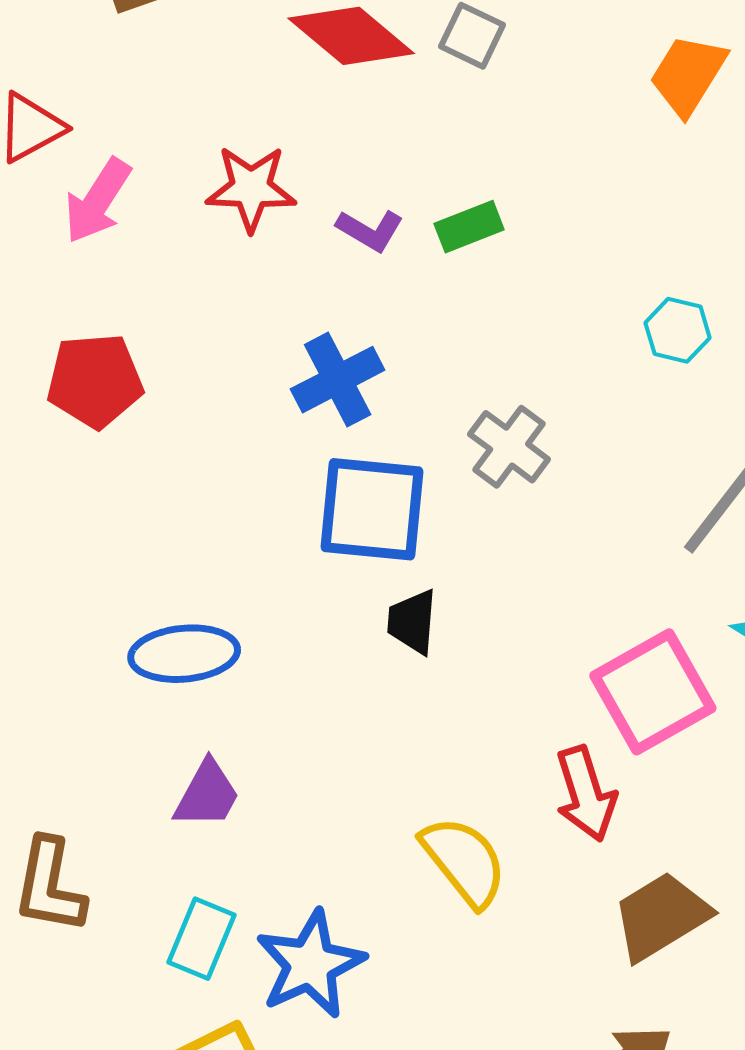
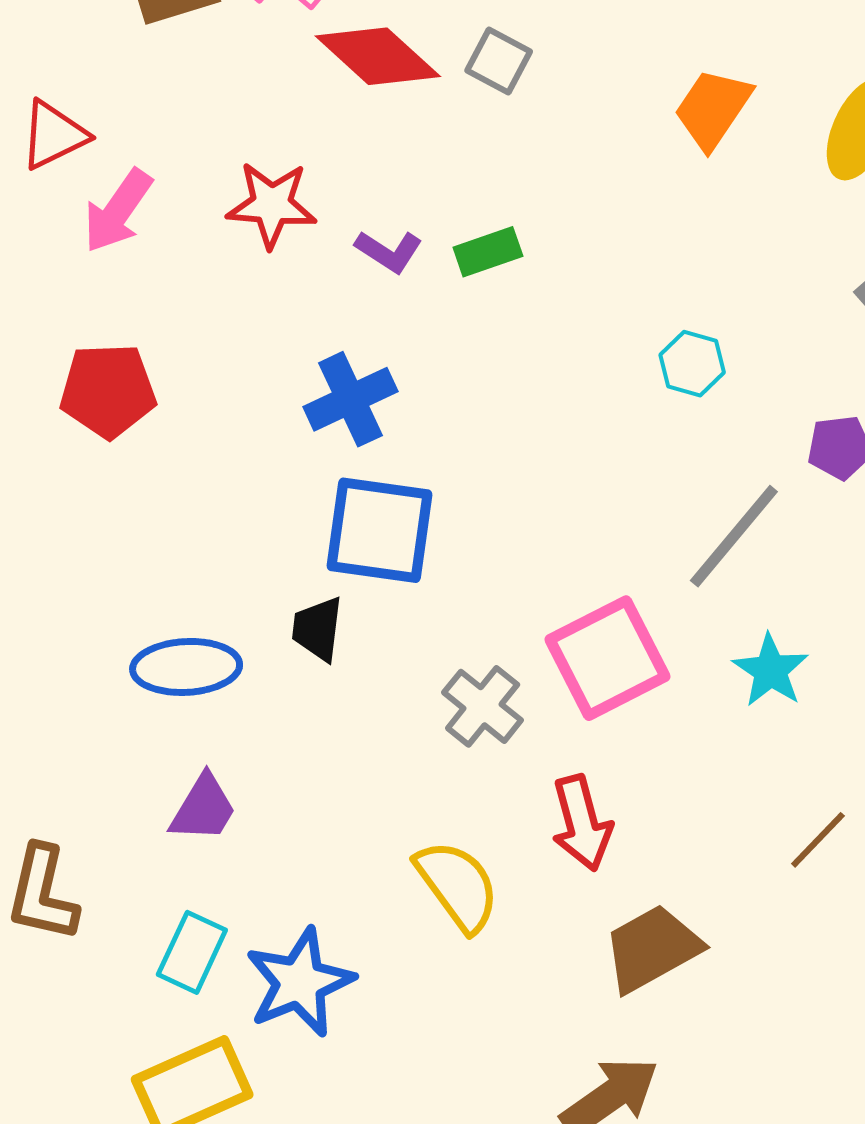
gray cross: (509, 447) -> (483, 706), moved
black trapezoid: (412, 622) -> (318, 629), moved
pink square: (653, 692) -> (608, 658), moved

